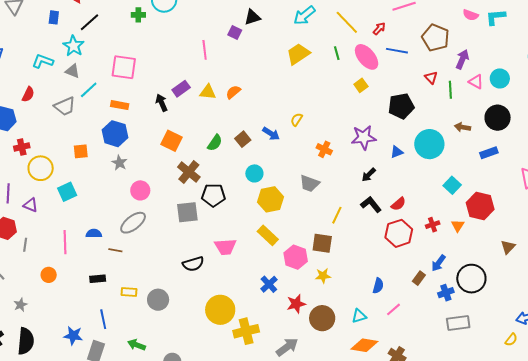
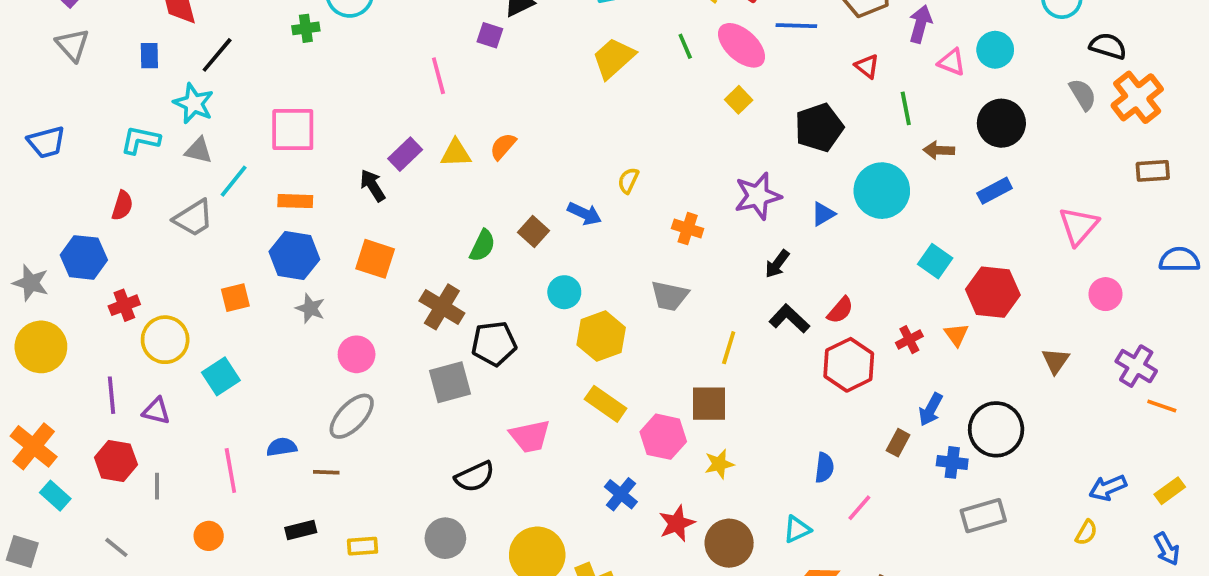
green line: (450, 90) -> (906, 108), moved
orange square: (172, 141) -> (375, 259), moved
blue cross: (446, 293) -> (952, 462), turned 35
gray circle: (158, 300) -> (445, 538), moved

